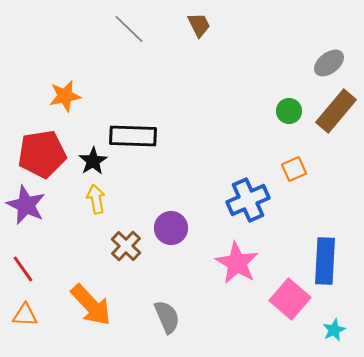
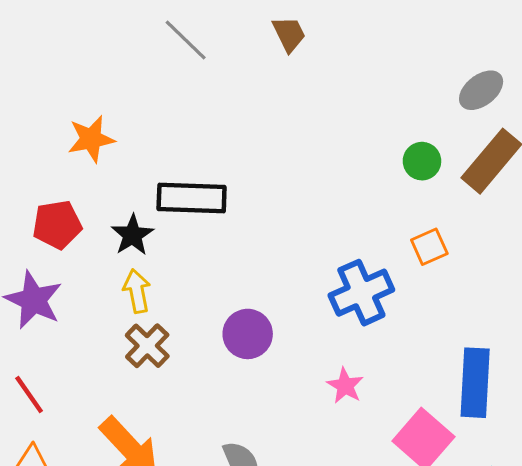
red pentagon: (42, 154) -> (57, 225), size x0.7
brown cross: (126, 246) -> (147, 346), moved
pink star: (237, 263) -> (345, 386), size x0.6

